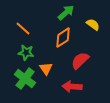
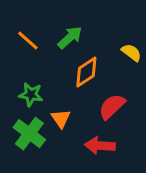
green arrow: (66, 13) -> (70, 38), moved
orange line: (23, 29) -> (28, 41), moved

